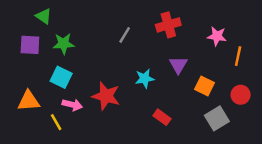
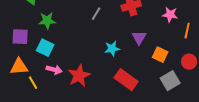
purple square: (30, 45) -> (20, 37), moved
red star: (106, 96) -> (79, 76), moved, turned 30
red rectangle: (162, 117) -> (126, 80), size x1.6
yellow line: (56, 122) -> (33, 83), moved

